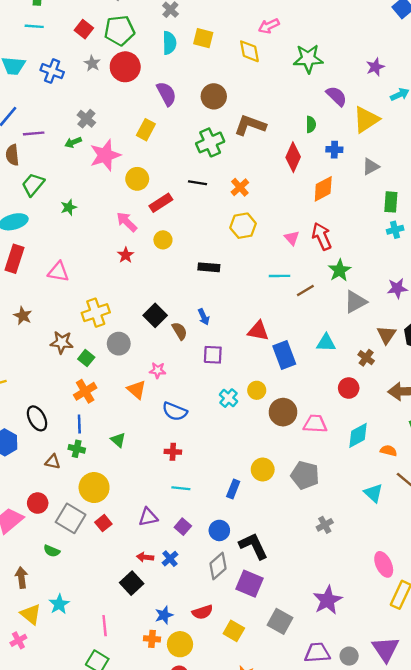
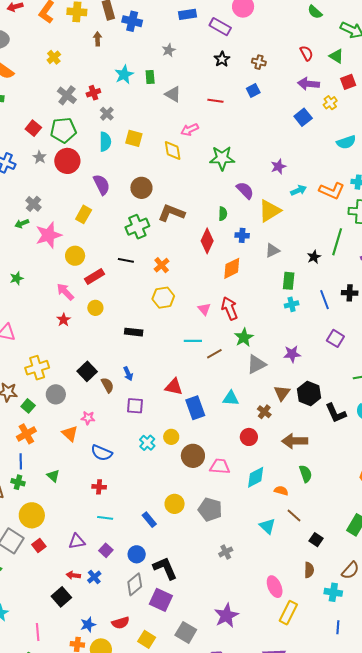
blue rectangle: (233, 489) -> (149, 520), turned -63

